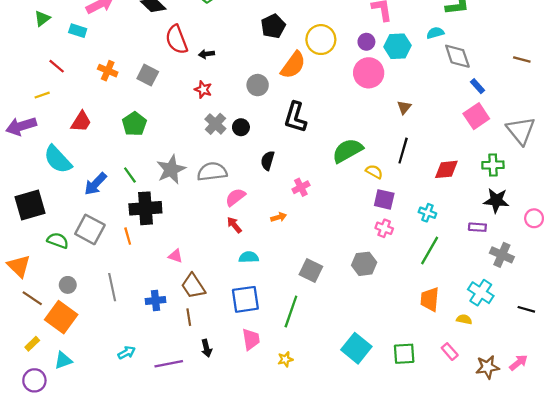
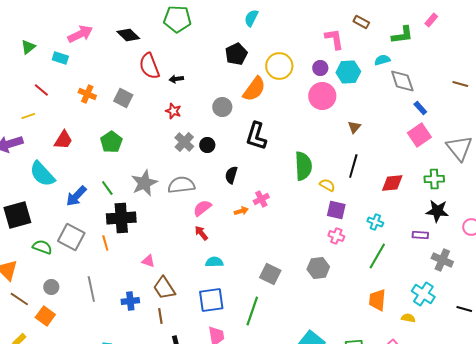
green semicircle: (348, 151) -> (303, 166), turned 116
orange arrow: (279, 217) -> (241, 211), moved
orange square: (61, 317) -> (45, 316), size x0.7

